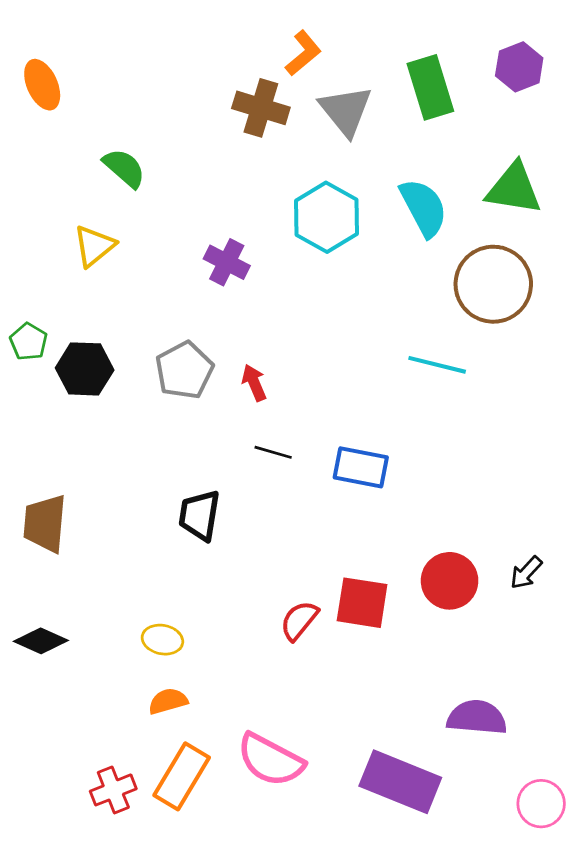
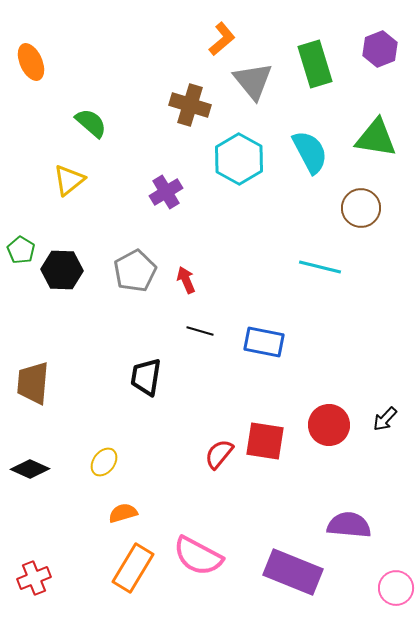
brown cross: (261, 108) -> (190, 105), moved
purple cross: (227, 262) -> (166, 192), turned 32
brown circle: (493, 284) -> (361, 208), size x0.7
yellow ellipse: (162, 640) -> (104, 462), moved, turned -64
red cross: (113, 790) -> (34, 578), moved

